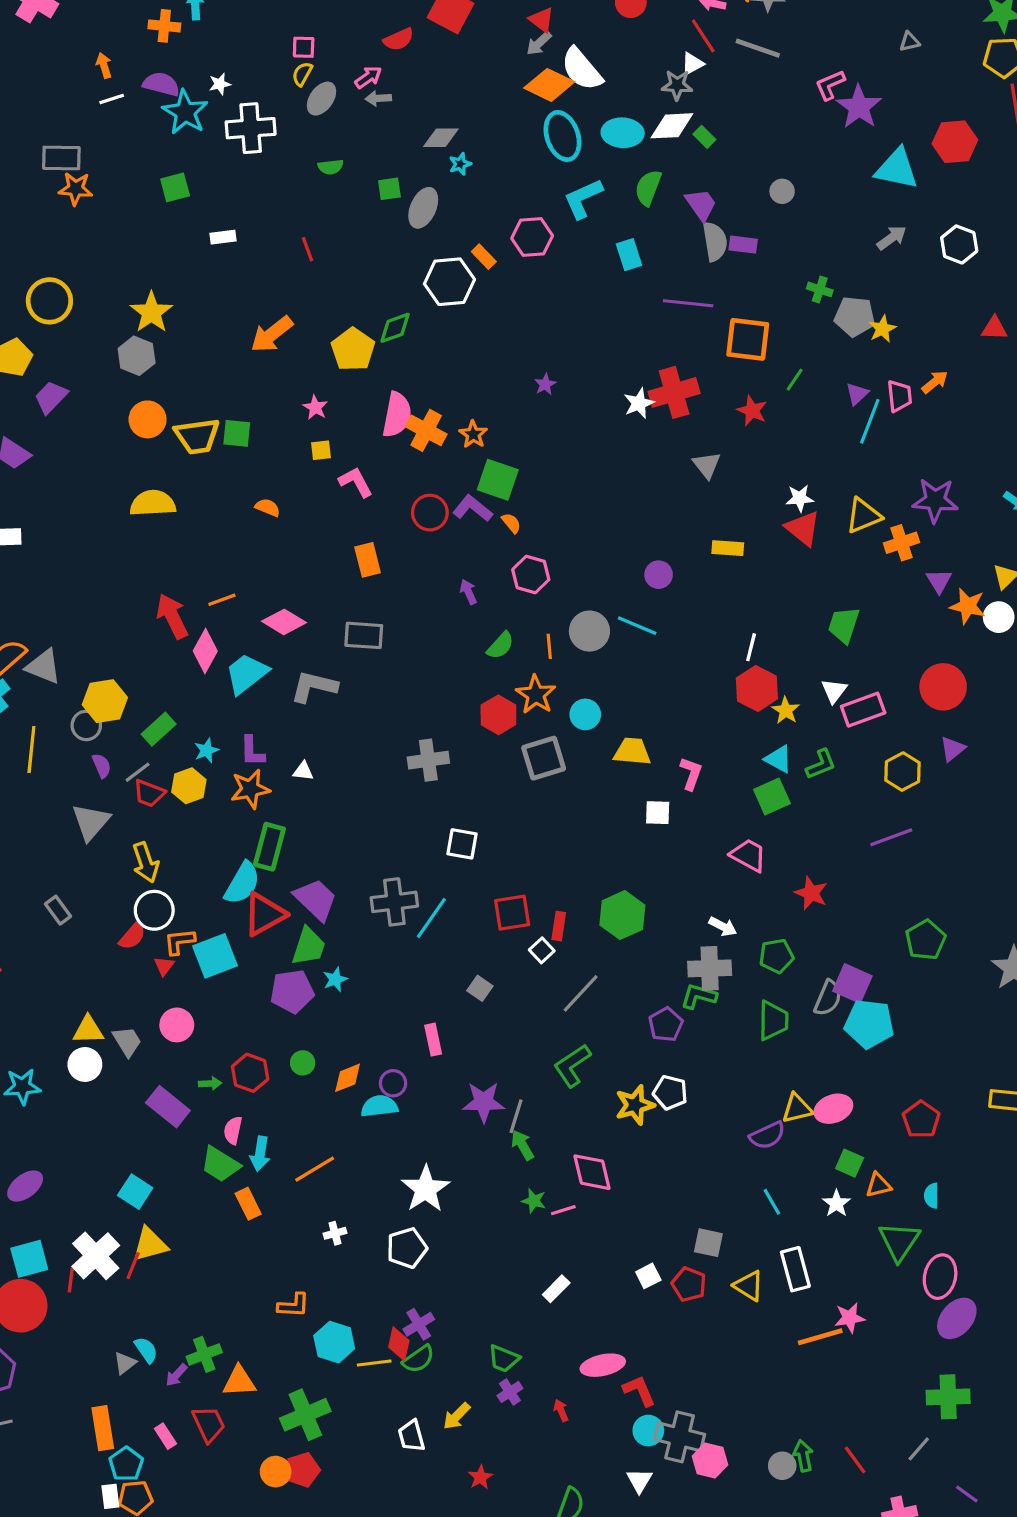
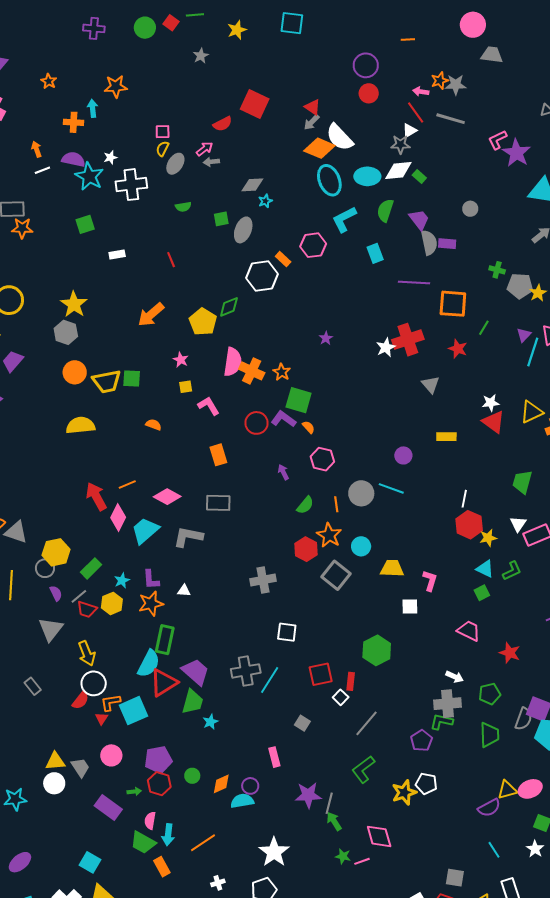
yellow star: (786, 710) -> (488, 538), turned 30
gray square: (544, 758) -> (336, 575), turned -32
green square: (772, 796) -> (482, 593), size x0.7
green hexagon: (622, 915) -> (377, 650), moved
purple pentagon: (292, 991) -> (158, 760), moved

